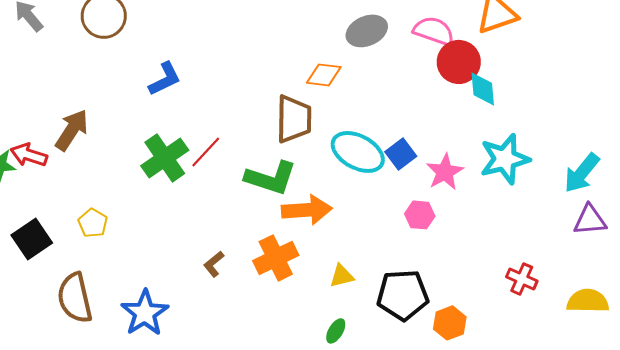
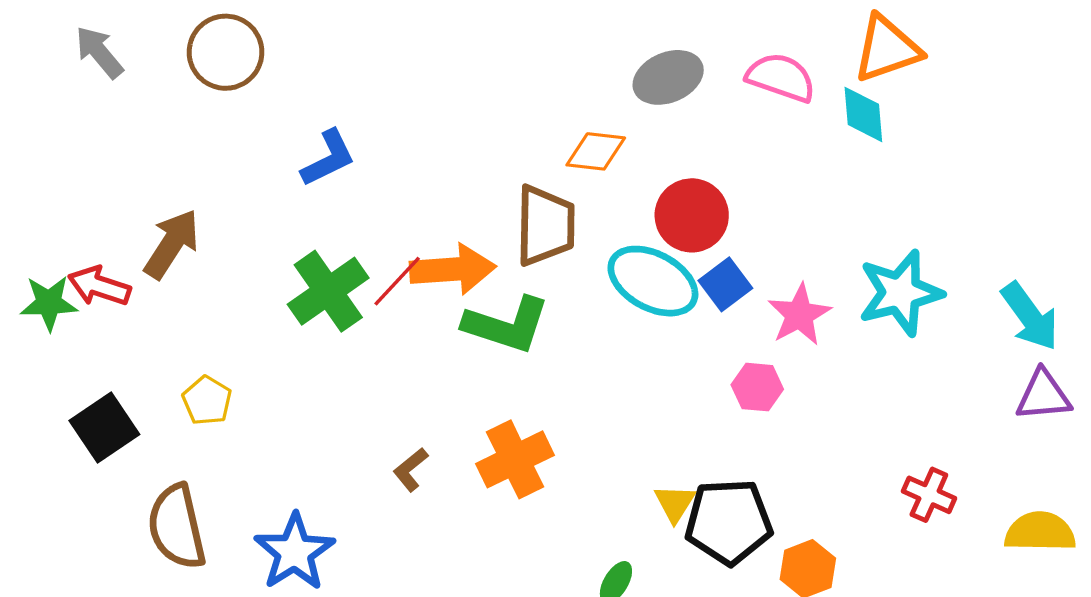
red circle: (459, 62) -> (692, 215), moved
cyan diamond: (483, 89) -> (863, 114), moved
cyan arrow: (582, 173) -> (1030, 316), turned -75
orange arrow: (307, 210) -> (453, 269), moved
yellow triangle: (342, 276) -> (675, 503), moved, turned -44

